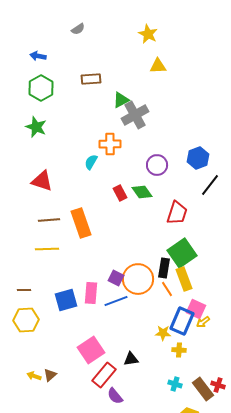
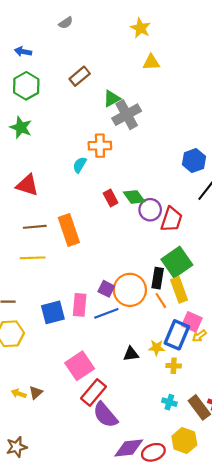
brown rectangle: (91, 79) -> (80, 76), turned -36
purple circle: (157, 165) -> (150, 210), moved
black triangle: (131, 359) -> (131, 354), moved
purple semicircle: (115, 396) -> (105, 415), size x1.5

